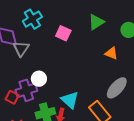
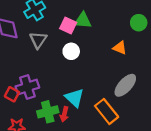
green triangle: (96, 22) -> (83, 21), moved, turned 36
gray triangle: (21, 49) -> (38, 40), moved
white circle: (39, 79) -> (71, 51), moved

